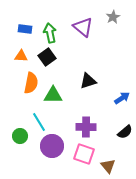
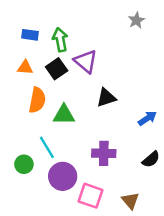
purple triangle: (83, 27) -> (86, 61), moved
pink square: (84, 154) -> (90, 196), moved

